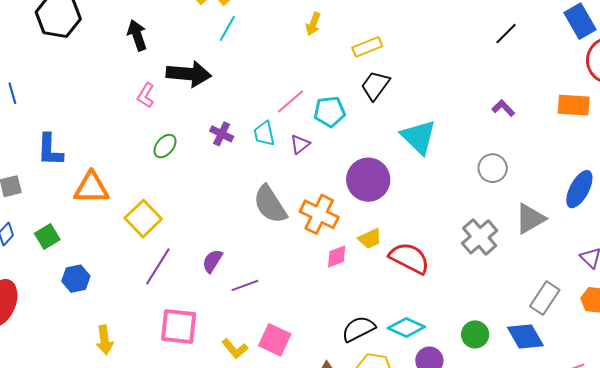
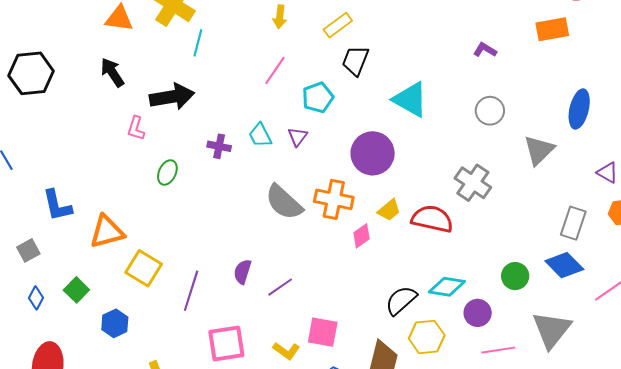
pink line: (291, 101) -> (275, 71), moved
yellow square: (143, 219) -> (144, 268), moved
gray cross: (480, 237) -> (473, 183), moved

